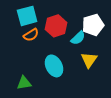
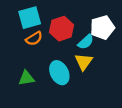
yellow triangle: (89, 60) -> (84, 62), moved
green triangle: (24, 83) -> (26, 78), moved

